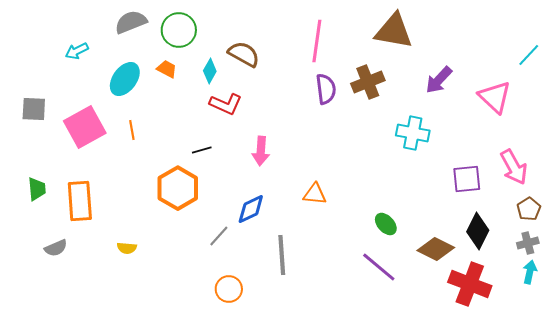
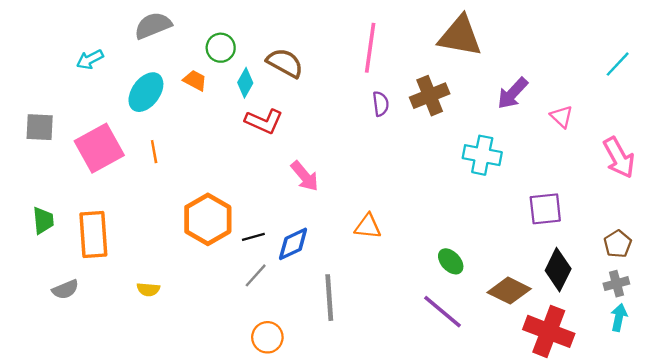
green circle: (179, 30) -> (221, 48), moved, size x0.7
purple semicircle: (326, 89) -> (381, 104), size x0.7
pink triangle: (495, 97) -> (562, 117), moved, size x0.6
black line: (202, 150) -> (253, 237), moved
pink arrow: (261, 151) -> (305, 176), turned -44
pink arrow: (514, 167) -> (619, 157), moved

